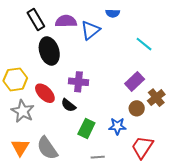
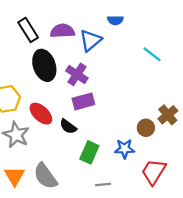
purple rectangle: (135, 81) -> (83, 101), moved, turned 30
purple cross: (79, 82) -> (77, 74), moved, turned 30

